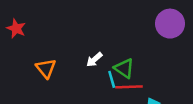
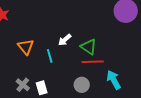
cyan line: (112, 79) -> (50, 56), moved

